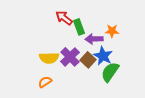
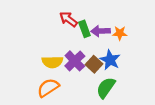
purple arrow: (94, 39) -> (100, 31), moved
green semicircle: (110, 72) -> (106, 88), moved
orange semicircle: (45, 82) -> (48, 88), size x1.5

